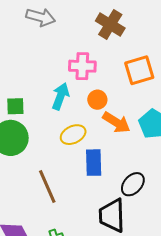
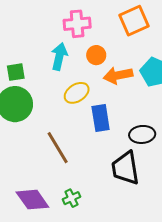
orange arrow: (116, 122) -> (118, 75), turned 144
black ellipse: (133, 184) -> (142, 134), turned 50

